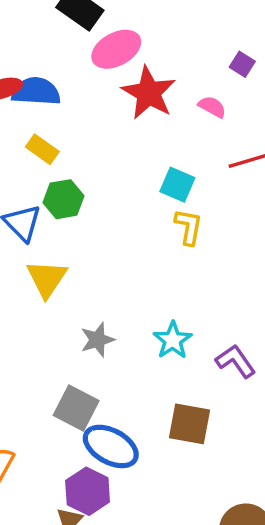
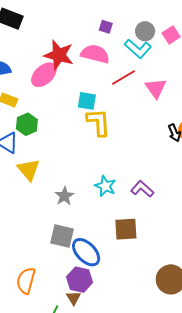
pink ellipse: (116, 49) -> (44, 75), moved
pink semicircle: (212, 107) -> (95, 54), size x1.8
yellow L-shape: (189, 227) -> (99, 122), size x1.4
blue ellipse: (111, 446) -> (86, 252), turned 32

